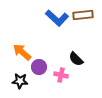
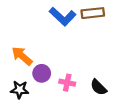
black semicircle: (76, 59) -> (99, 87), moved

